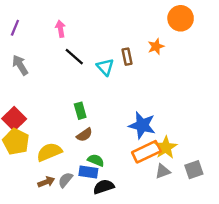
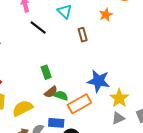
brown rectangle: (127, 57) -> (83, 35), moved
cyan triangle: (105, 67) -> (65, 11), moved
orange rectangle: (146, 152) -> (79, 104), moved
green semicircle: (96, 160) -> (61, 96), moved

